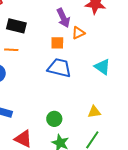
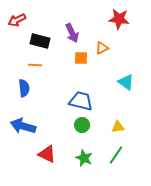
purple arrow: (63, 18) -> (72, 33), moved
blue trapezoid: (59, 68) -> (81, 101), moved
green circle: (54, 119) -> (82, 125), moved

